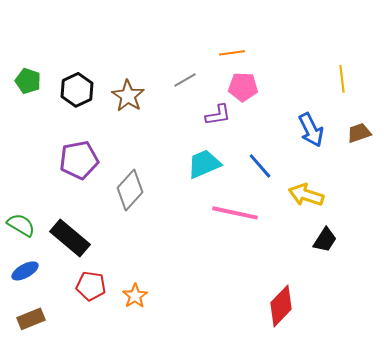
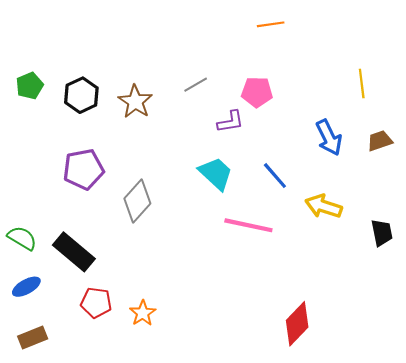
orange line: (232, 53) -> (271, 24), moved
green pentagon: (28, 81) -> (30, 86), turned 30
cyan trapezoid: (204, 164) -> (216, 173), turned 66
black trapezoid: (325, 240) -> (382, 233), moved, turned -44

